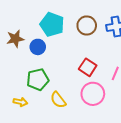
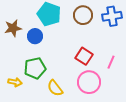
yellow arrow: (20, 102) -> (15, 82), moved

